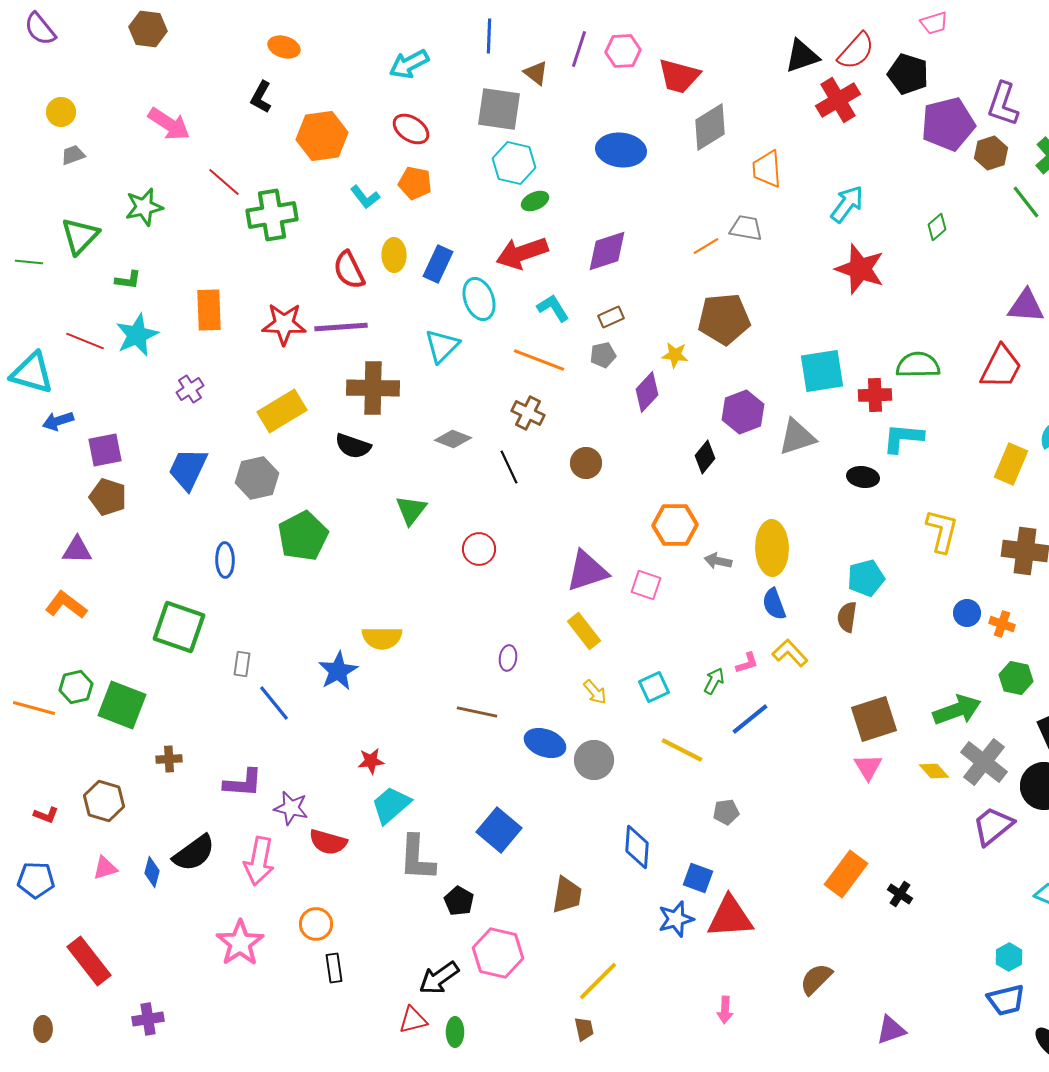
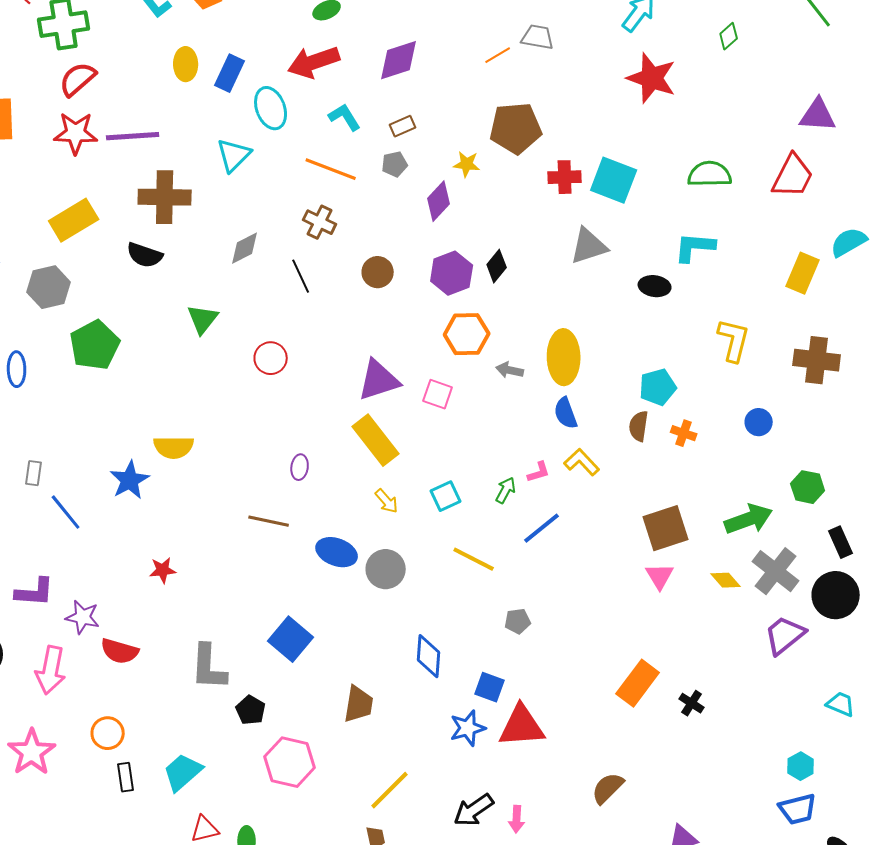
red semicircle: (349, 270) -> (78, 79), moved, turned 75
cyan square: (822, 371) -> (614, 180), turned 30
red cross: (875, 395) -> (565, 177), moved
purple hexagon: (743, 412) -> (452, 273), moved
gray diamond: (453, 439) -> (245, 248), turned -48
orange cross: (1002, 624) -> (684, 433), moved
yellow rectangle: (584, 631) -> (376, 440), size x1.4
cyan trapezoid: (391, 805) -> (183, 772), moved
black arrow: (439, 978) -> (474, 810), moved

